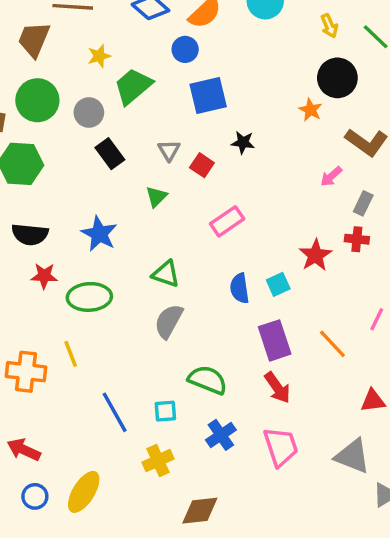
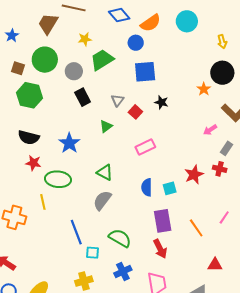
yellow line: (71, 354) -> (43, 202), moved
blue line: (115, 412) -> (76, 232), moved

